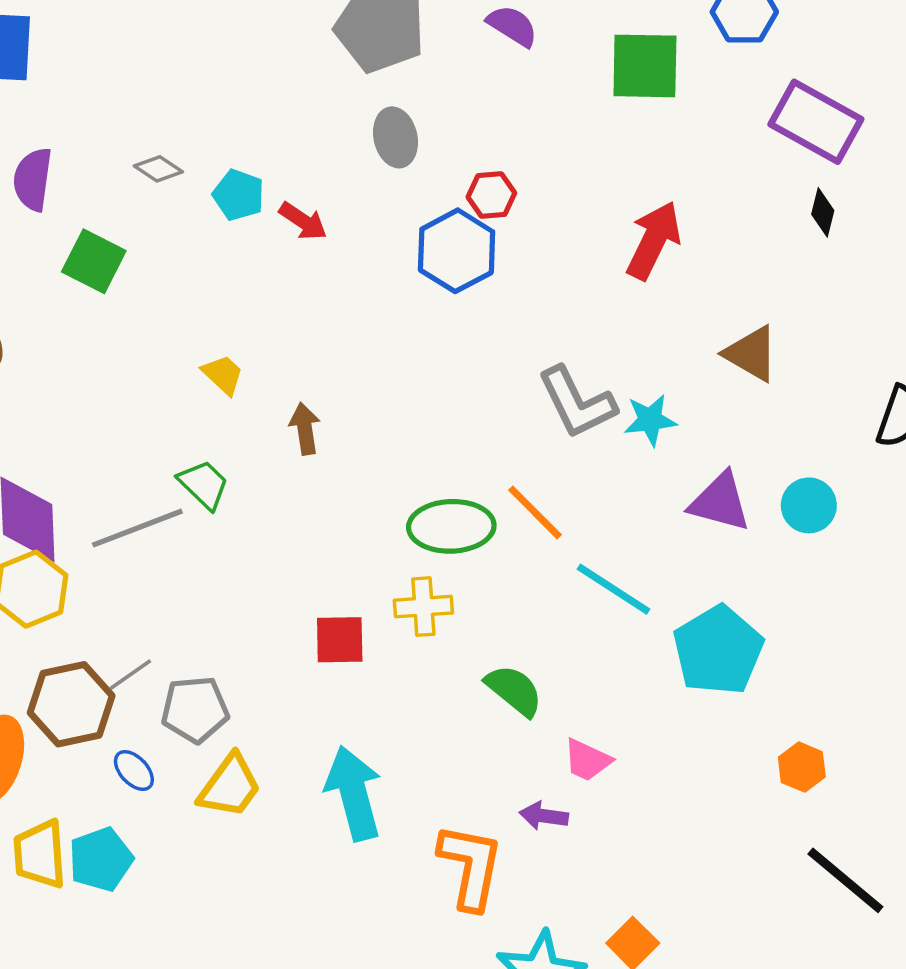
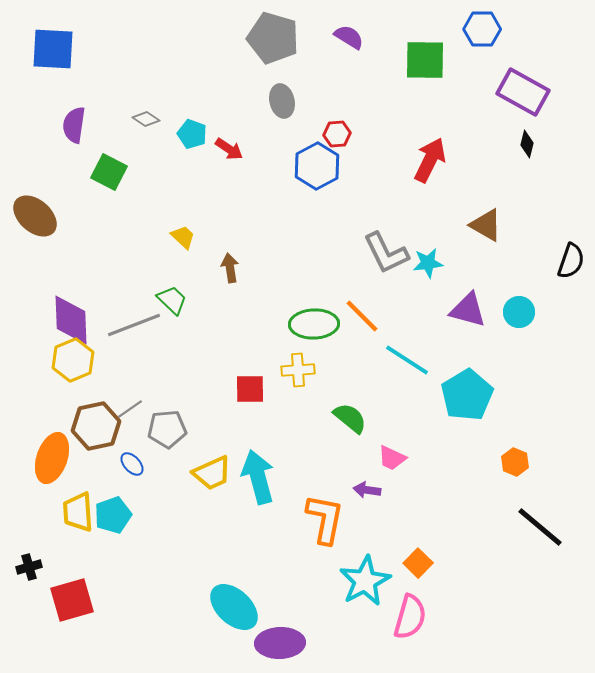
yellow trapezoid: (230, 786) -> (212, 473), moved, turned 30

